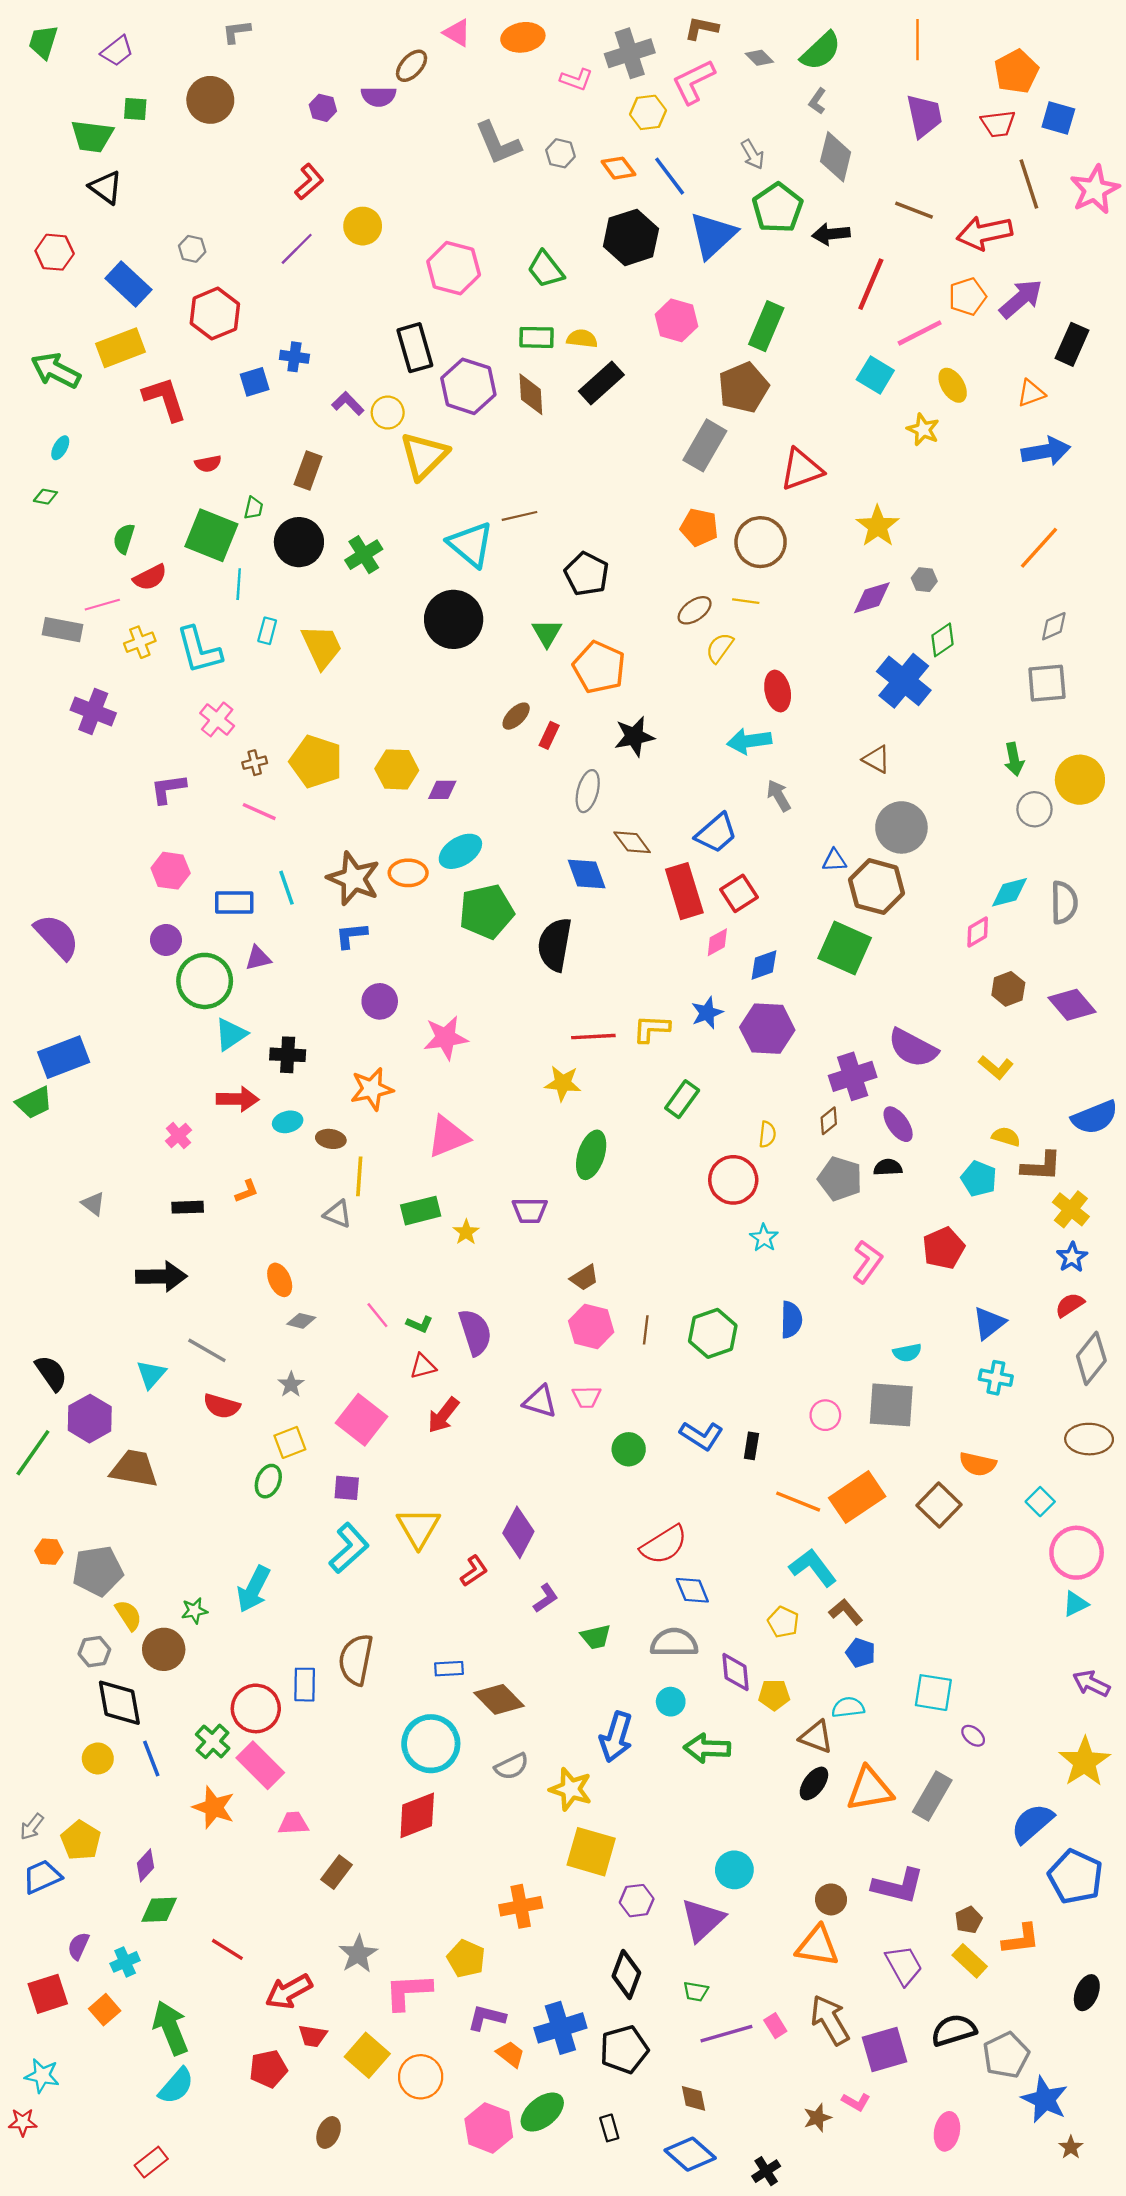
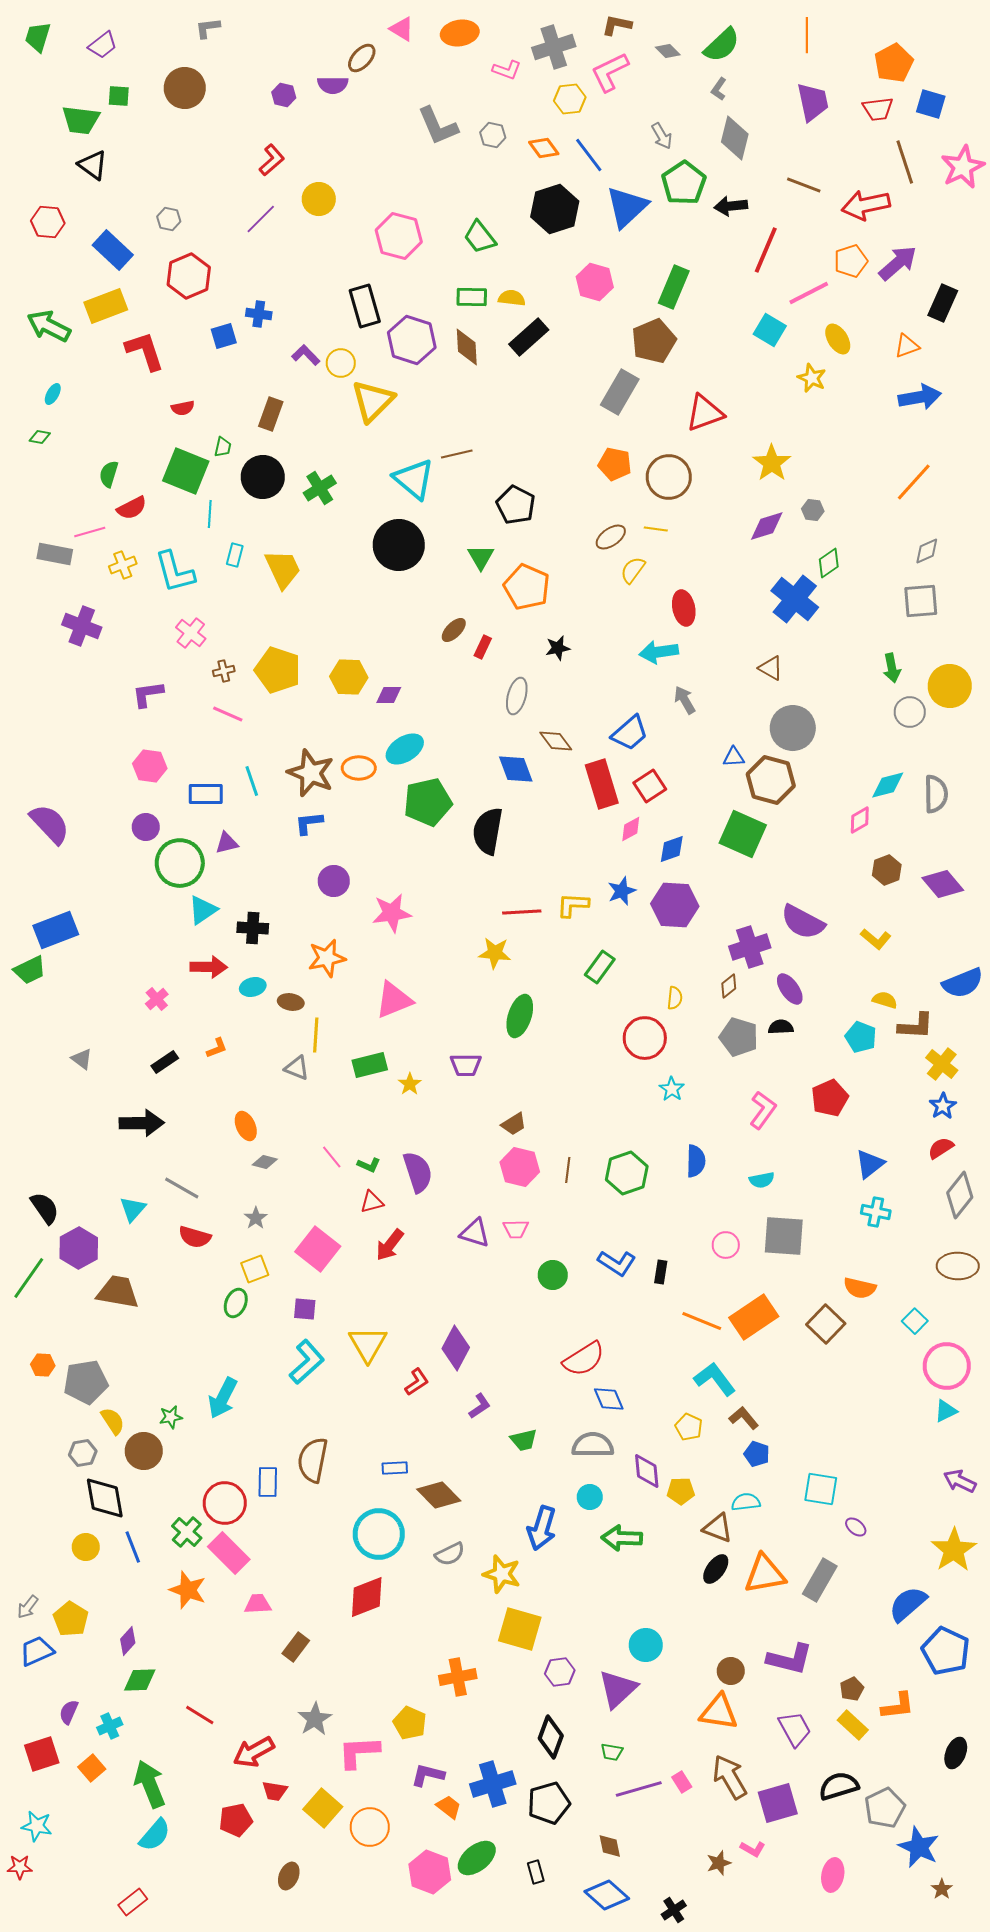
black star: (634, 736) -> (558, 648), size x0.7
black rectangle: (188, 1207) -> (165, 1062), turned -32
cyan semicircle: (907, 1353) -> (762, 1180), moved

